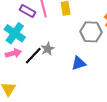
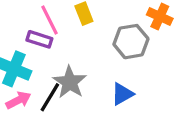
purple rectangle: (28, 11) -> (39, 39), moved
gray star: (48, 49) -> (70, 82), size x1.5

